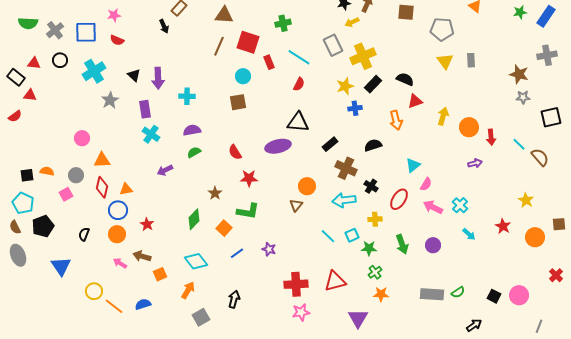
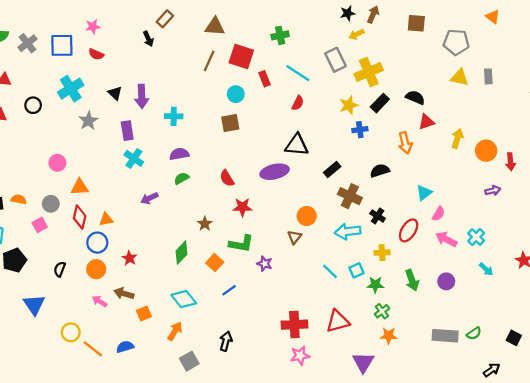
black circle: (60, 60) -> (33, 105), moved
yellow triangle: (445, 61) -> (460, 78), turned -42
purple star: (269, 249) -> (265, 264), moved

